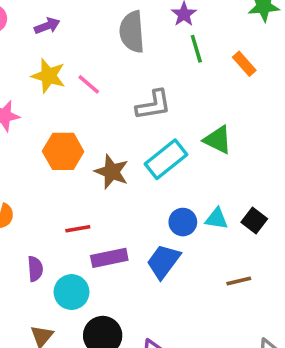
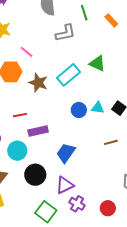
pink line: (89, 84) -> (26, 52), moved
gray L-shape: (153, 105) -> (65, 33), moved
blue trapezoid: (163, 262) -> (66, 153), moved

